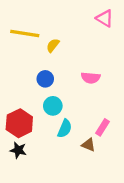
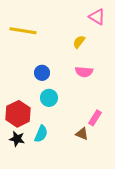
yellow semicircle: (53, 45) -> (79, 42), moved
cyan semicircle: (65, 129) -> (41, 134), moved

